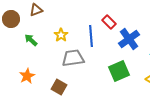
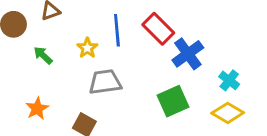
red rectangle: (109, 22) -> (158, 29), size x1.5
blue line: (91, 36) -> (117, 30), moved

